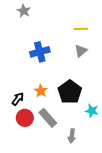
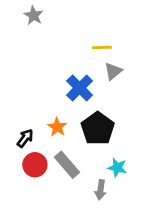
yellow line: (81, 29) -> (102, 47), moved
blue cross: (40, 52) -> (80, 88), moved, turned -30
cyan star: (92, 111) -> (117, 168), moved

